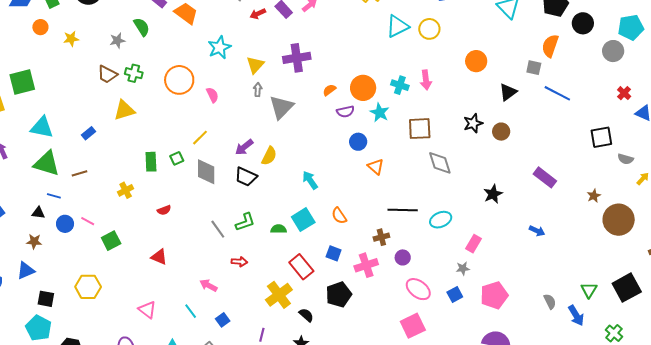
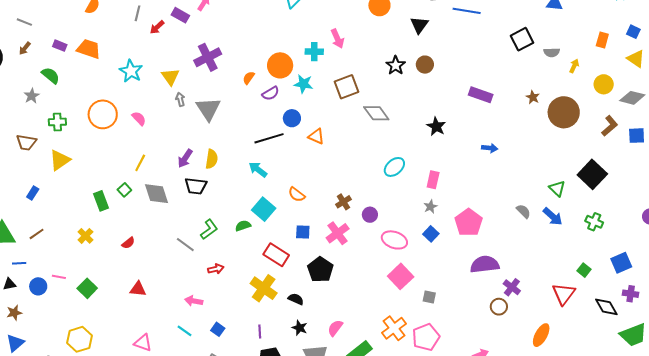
brown trapezoid: (107, 74) -> (26, 142), moved
black line: (403, 210) -> (269, 138), moved

